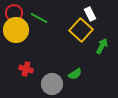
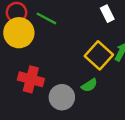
yellow square: (81, 30) -> (99, 55), moved
red cross: (26, 69) -> (31, 79), size x1.5

